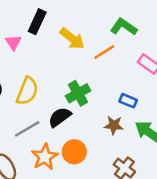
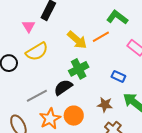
yellow arrow: (72, 39) -> (77, 40), moved
yellow semicircle: (27, 91) -> (37, 52), moved, turned 35
brown star: (114, 125) -> (105, 105), moved

